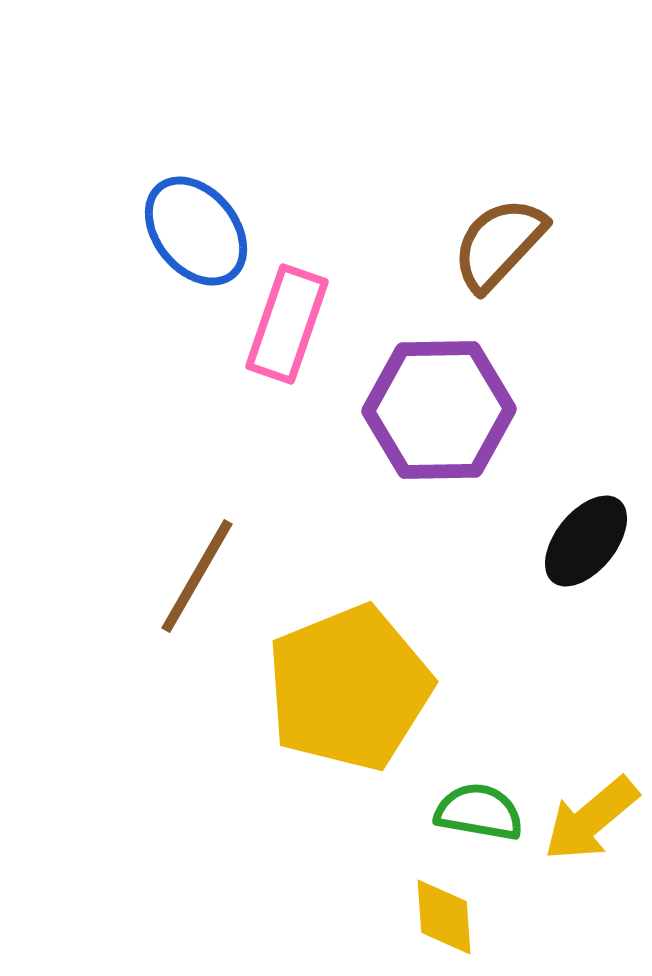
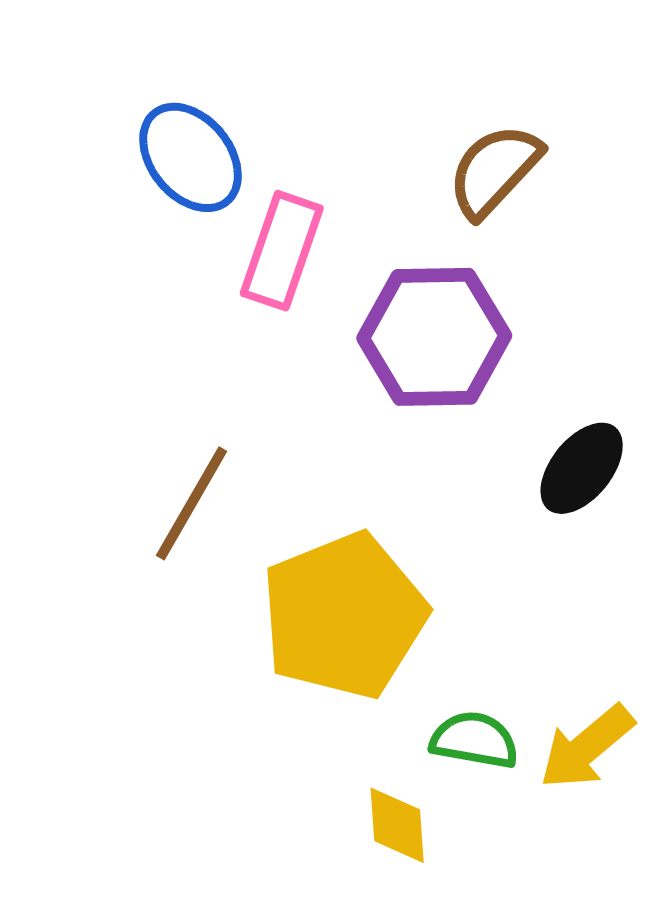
yellow diamond: (444, 917) -> (397, 825), moved

